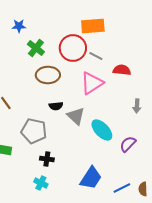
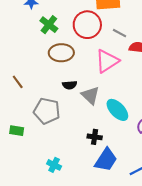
gray line: (96, 56) -> (119, 33), moved
black cross: (47, 159) -> (95, 137), moved

